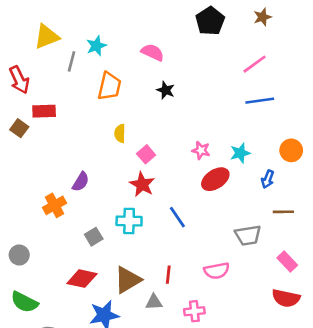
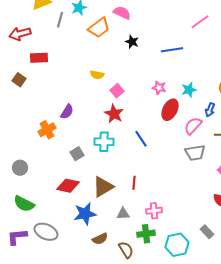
red arrow: (19, 80) -> (20, 34), turned 100
orange trapezoid: (109, 86) -> (99, 28), moved, turned 40
blue line: (260, 101) -> (172, 50), moved
brown square: (19, 128) -> (19, 80), moved
yellow semicircle: (120, 133) -> (97, 75), turned -80
red ellipse: (215, 179) -> (170, 110), turned -30
pink semicircle: (217, 271) -> (193, 126), moved, turned 144
gray triangle: (154, 302) -> (123, 214), moved

